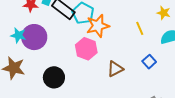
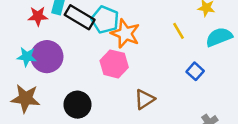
orange star: (98, 26) -> (125, 34), turned -30
brown triangle: (115, 69) -> (145, 99), moved

